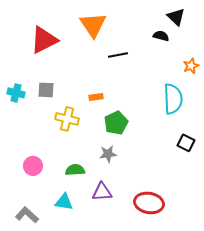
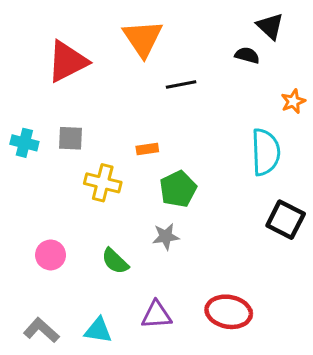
black square: (186, 143) -> (286, 220), size x1.4
green semicircle: (75, 170) -> (115, 261), turned -132
purple triangle: (102, 192) -> (156, 315), moved
cyan triangle: (64, 202) -> (98, 330), moved

